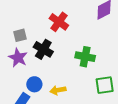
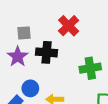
black cross: (43, 49) -> (47, 52), turned -36
green cross: (85, 57) -> (90, 68), turned -30

